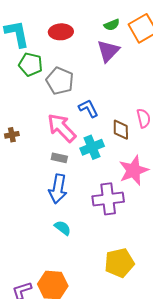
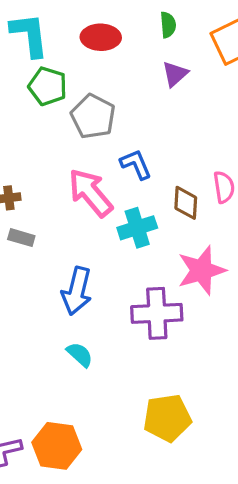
green semicircle: (112, 25) -> (168, 25), moved, turned -77
purple triangle: (108, 51) -> (175, 74), size x0.7
gray rectangle: (59, 158) -> (21, 238), moved

